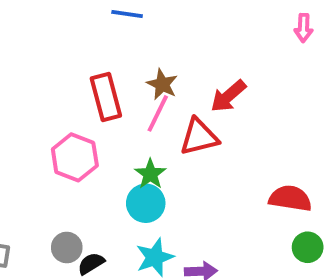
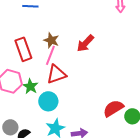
red triangle: (199, 137) -> (56, 74), moved
green star: (150, 174) -> (30, 86), moved
red semicircle: (290, 198) -> (113, 108), moved, turned -35

